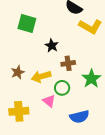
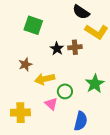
brown cross: (68, 63) -> (75, 47), moved
brown star: (18, 72) -> (25, 64), moved
blue semicircle: (79, 117) -> (81, 121), turned -66

